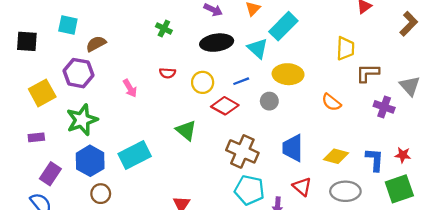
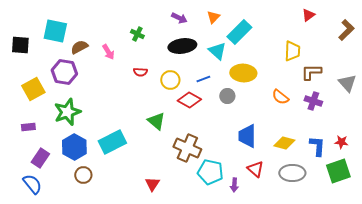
cyan square: (68, 25) -> (55, 31), size x1.4
pink arrow: (130, 88) -> (108, 52), moved
purple cross: (384, 107) -> (313, 101), moved
brown cross: (242, 151) -> (187, 148), moved

